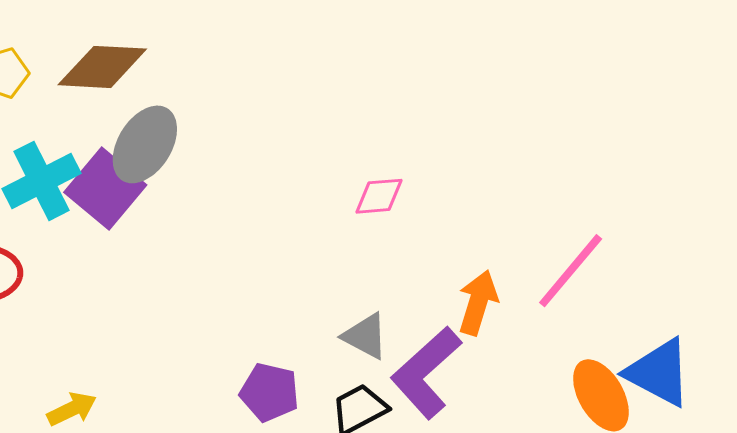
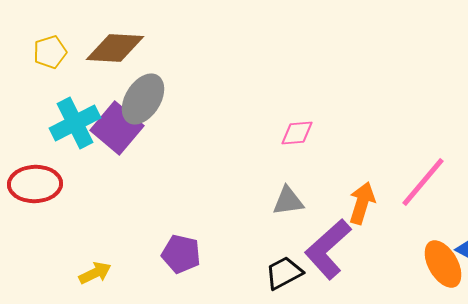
gray triangle: (365, 336) -> (288, 201), moved, turned -36
purple pentagon: (270, 392) -> (181, 254), moved

